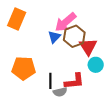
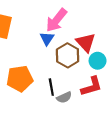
brown hexagon: (74, 36) -> (68, 55), moved
red L-shape: (74, 81) -> (92, 86), moved

